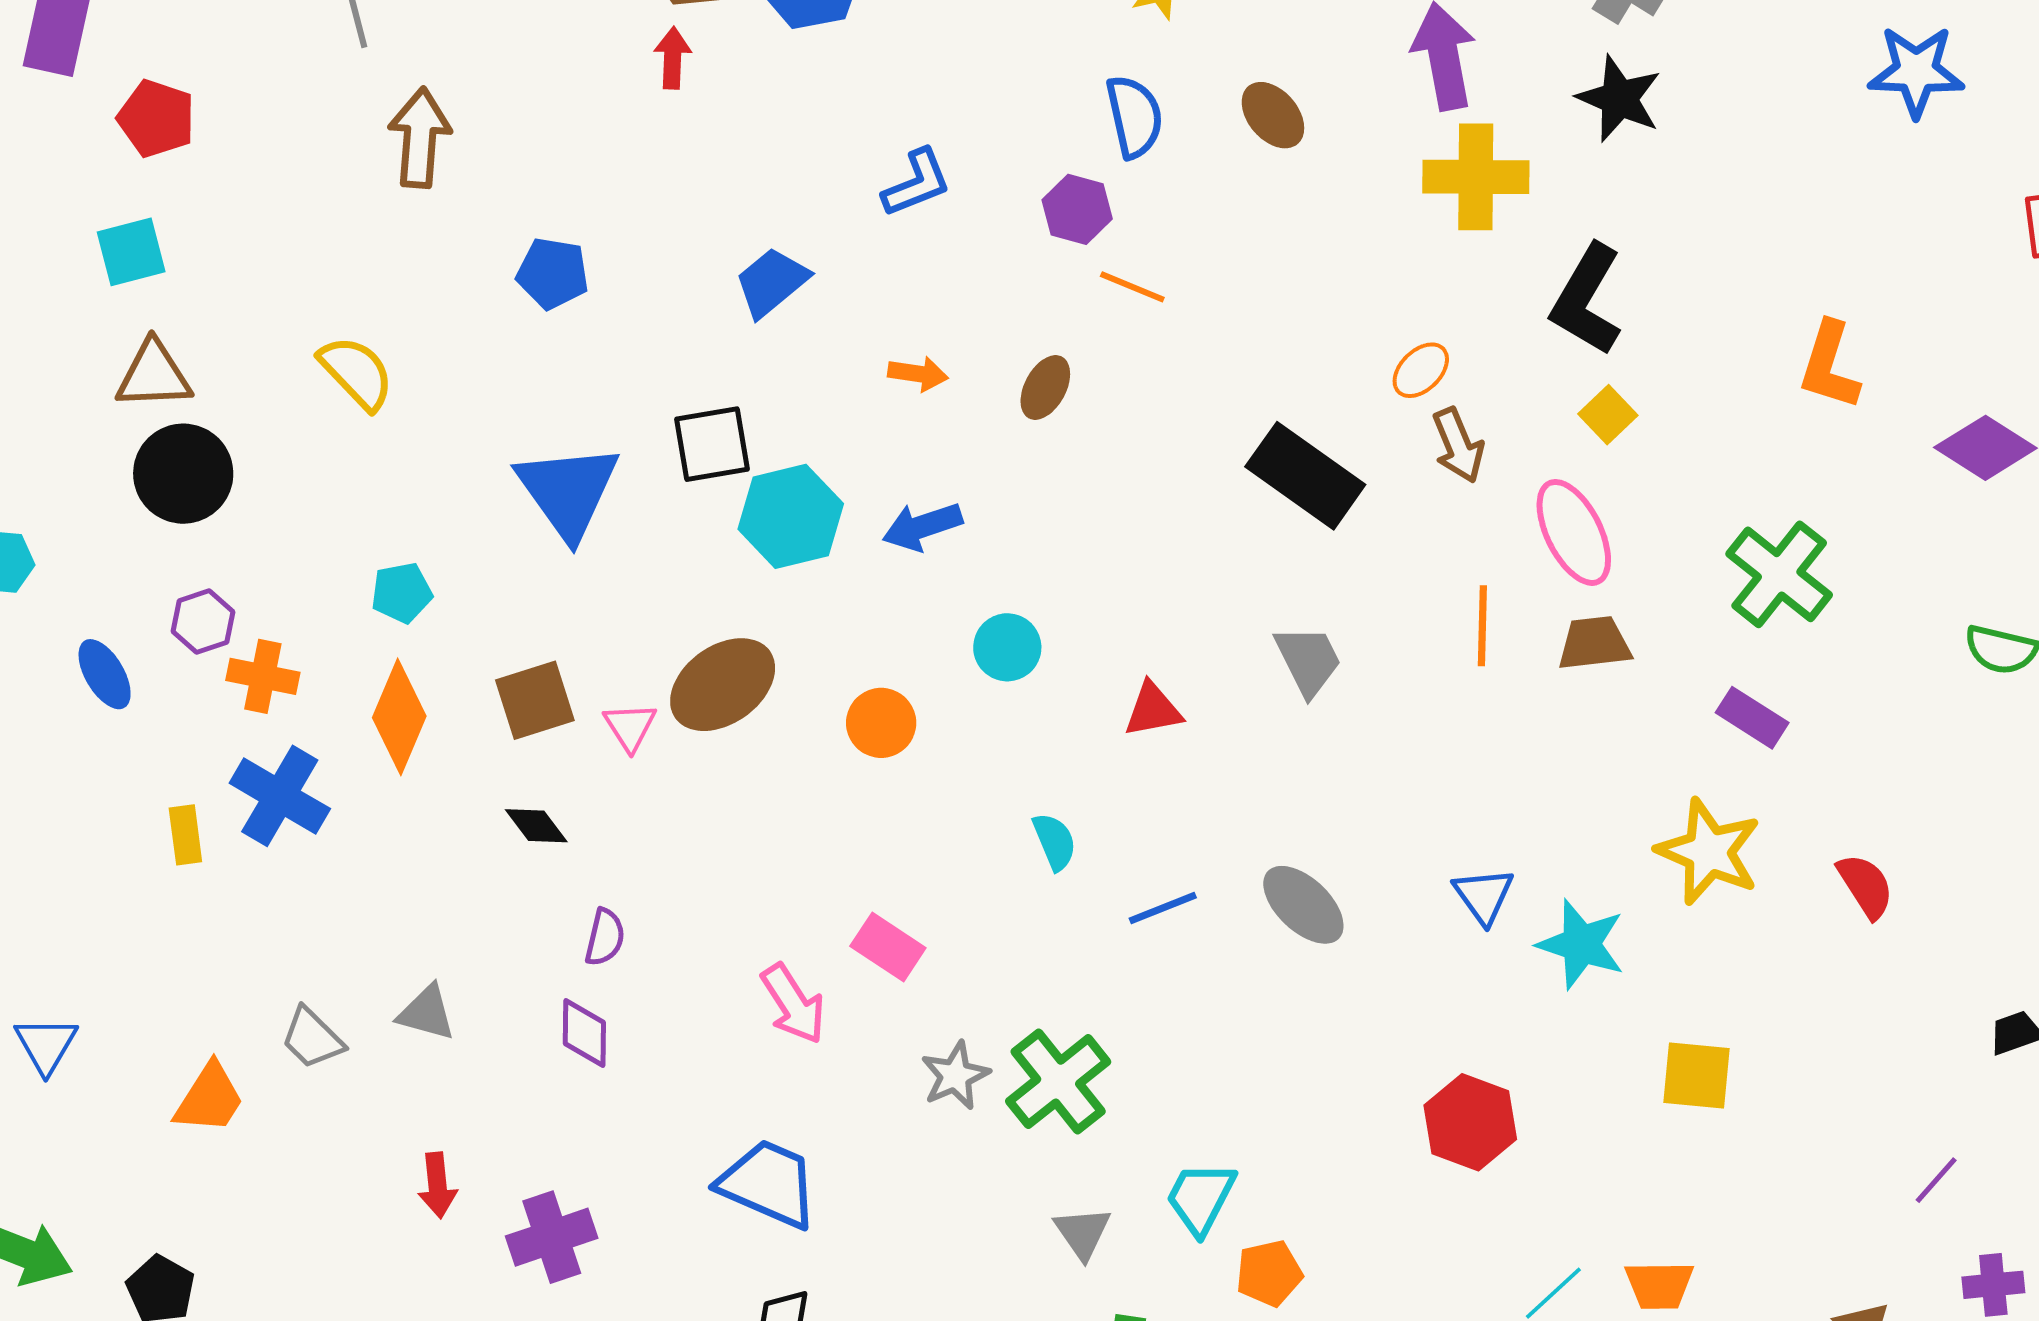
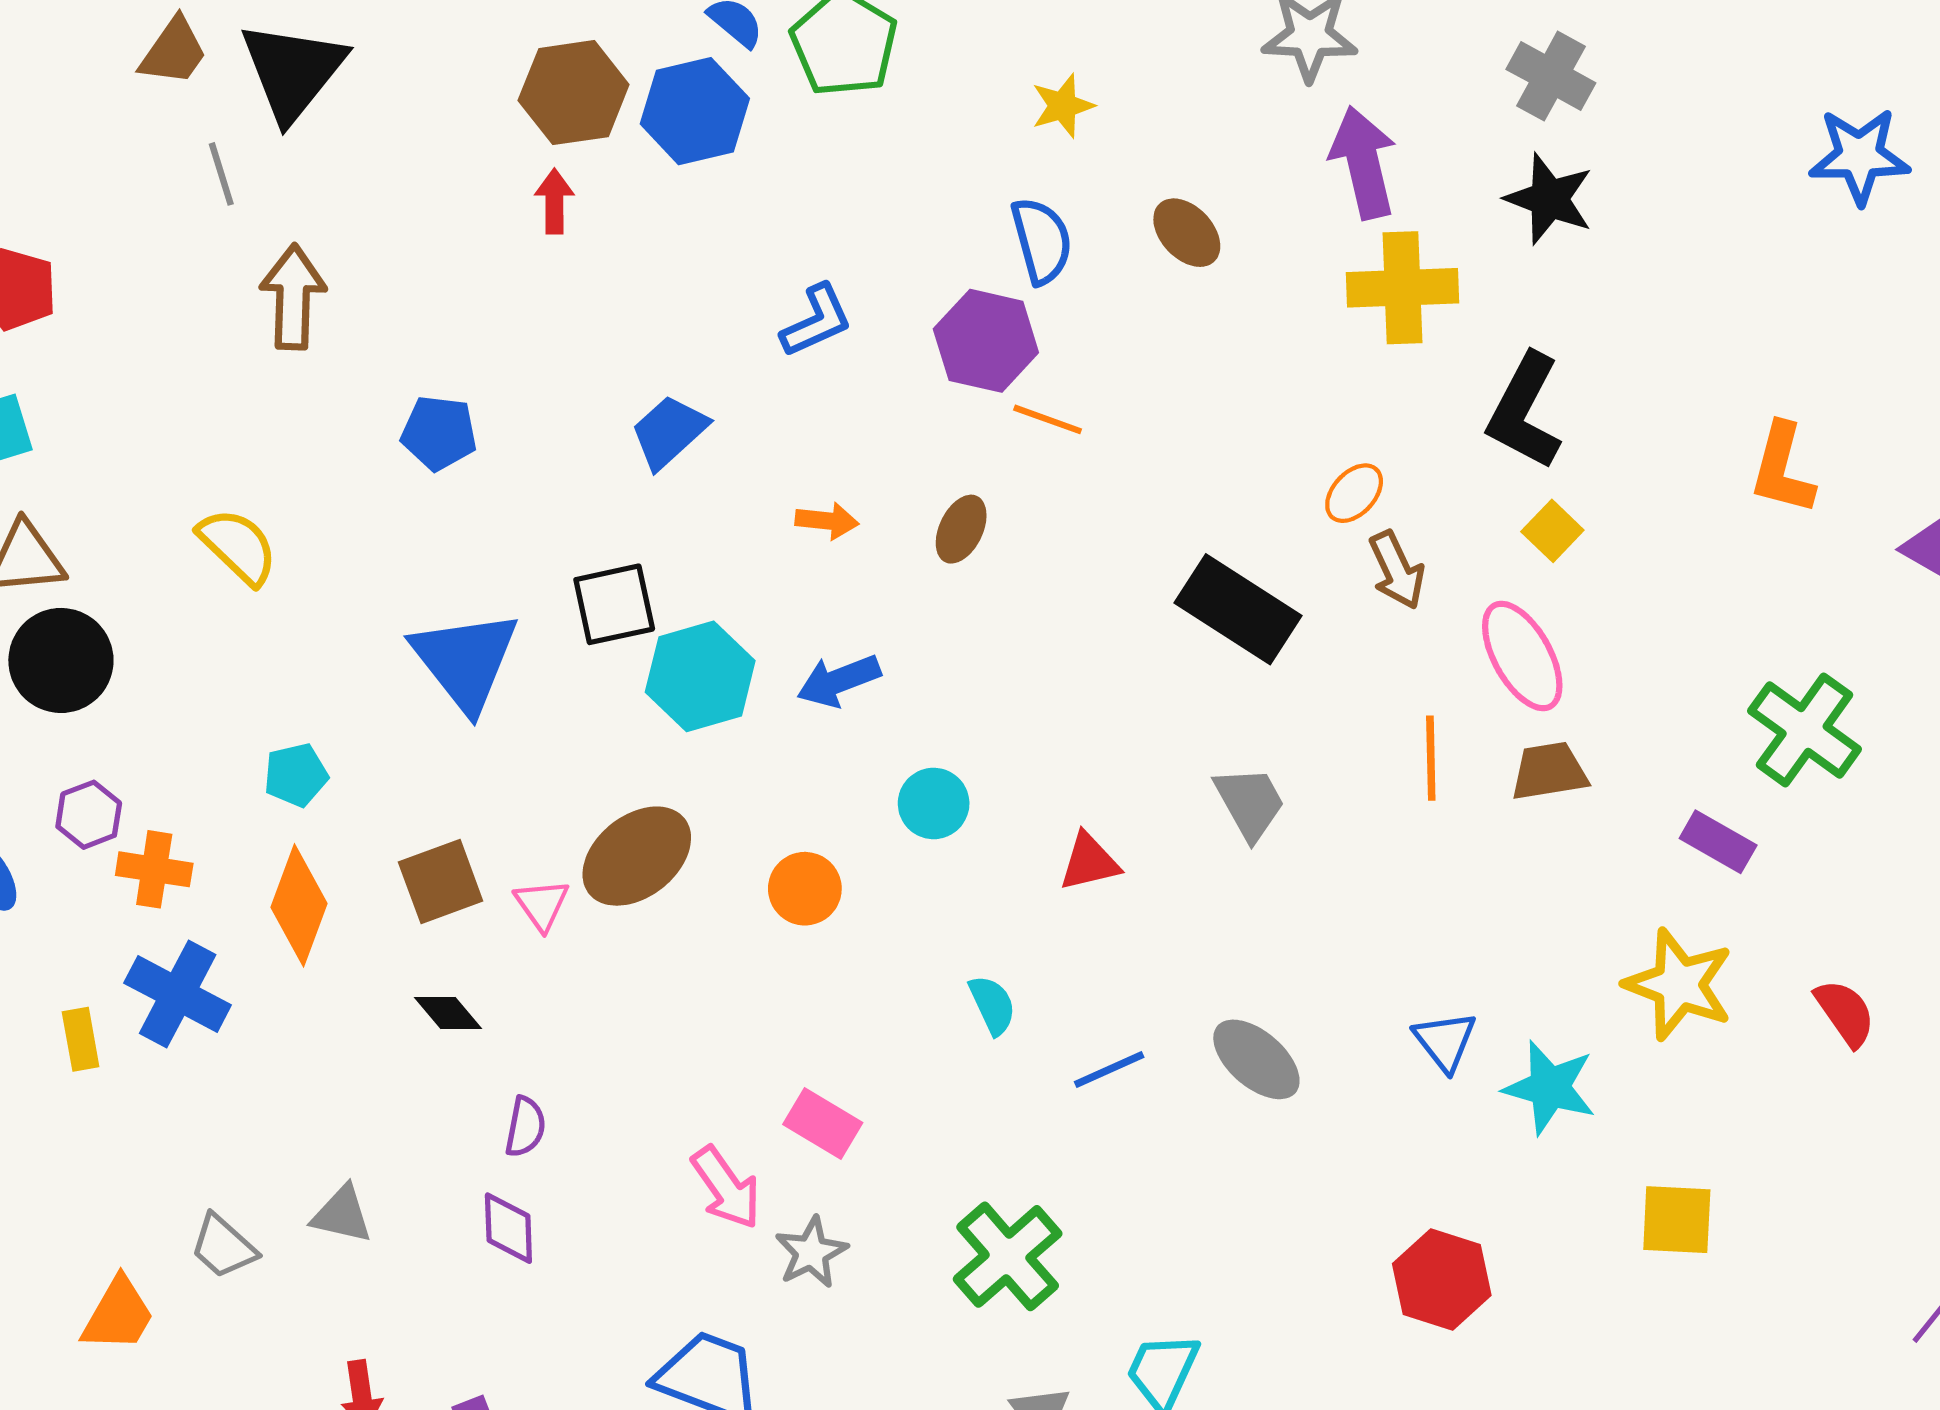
purple hexagon: (1077, 209) -> (986, 341), size x1.4
green cross: (1779, 574) -> (1805, 730), moved
gray star: (955, 1076) -> (811, 1252), moved

